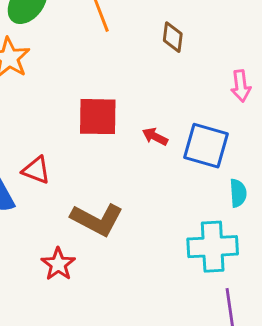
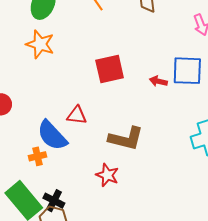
red arrow: (155, 137) -> (158, 81), moved

